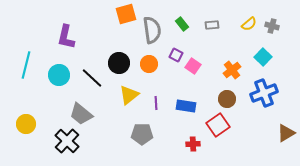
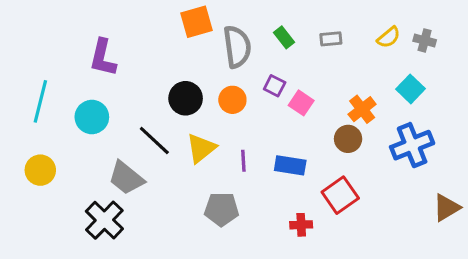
black line: (92, 78) -> (154, 140), moved
brown circle: (227, 99) -> (348, 139), moved
yellow circle: (26, 124) -> (40, 170), moved

